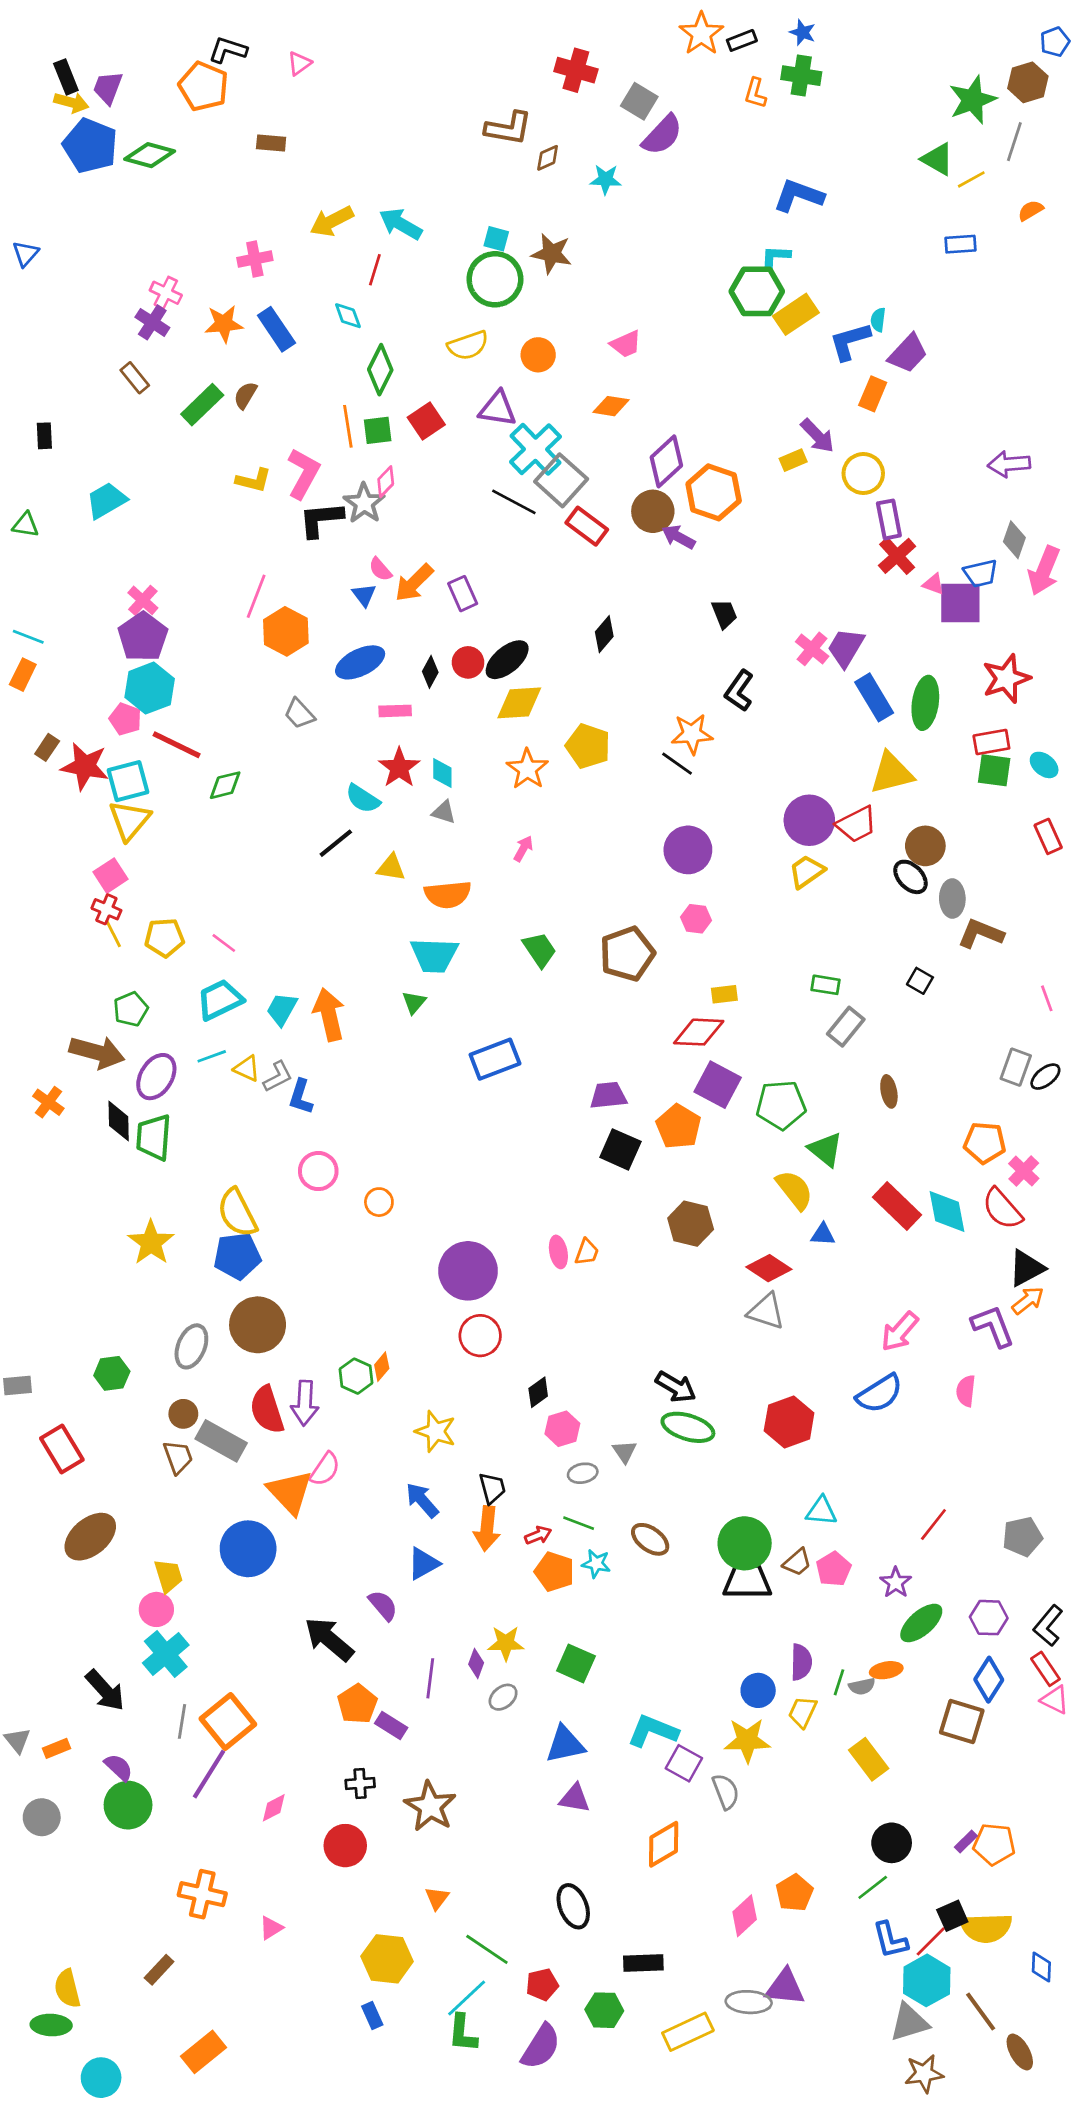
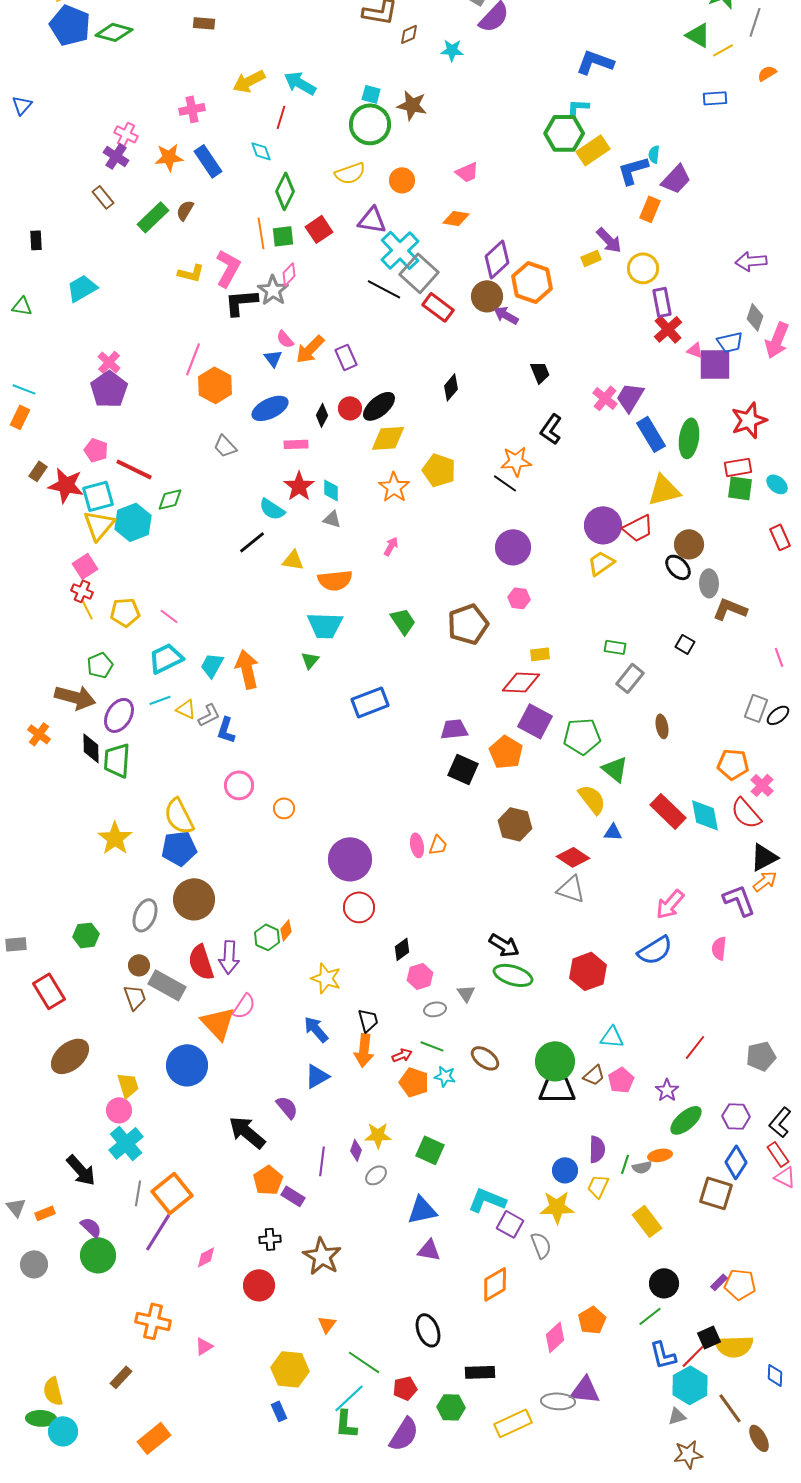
cyan hexagon: (150, 688) -> (133, 522), moved
gray triangle: (909, 2022) -> (677, 1416), size x0.6
cyan circle: (101, 2078) -> (63, 1431), moved

